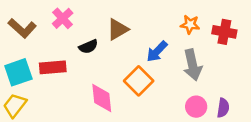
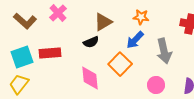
orange star: (190, 25) -> (141, 17), moved
black semicircle: (88, 47) -> (91, 42), moved
pink circle: (196, 107) -> (156, 85), moved

